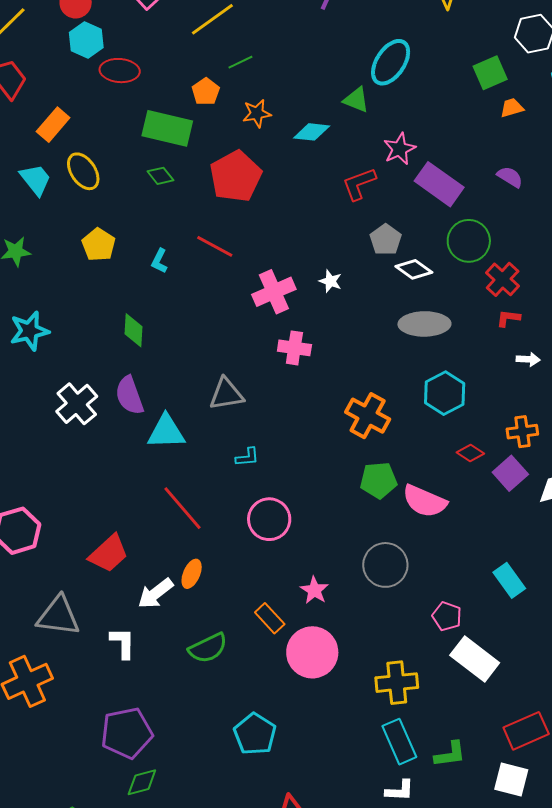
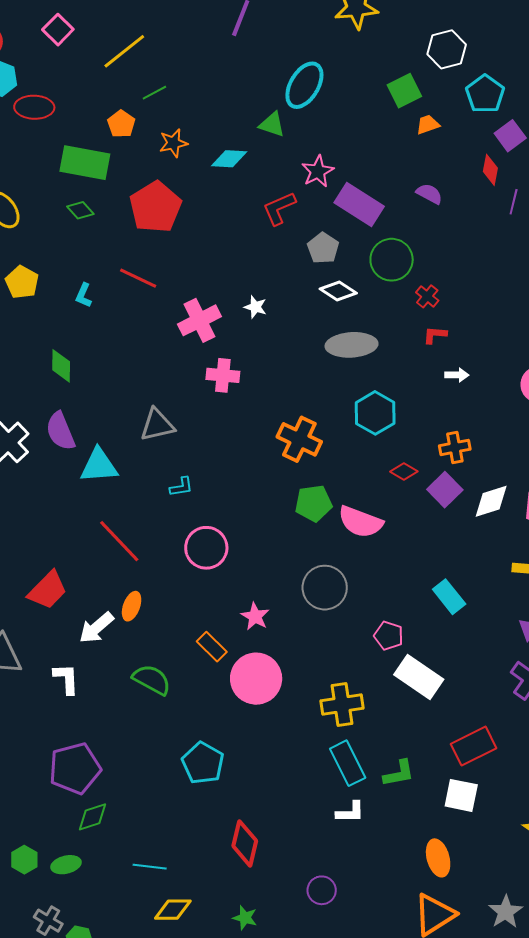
gray pentagon: (386, 240) -> (323, 248), moved
red cross: (503, 279) -> (427, 296), size x0.7
green semicircle: (208, 648) -> (152, 680), turned -123

